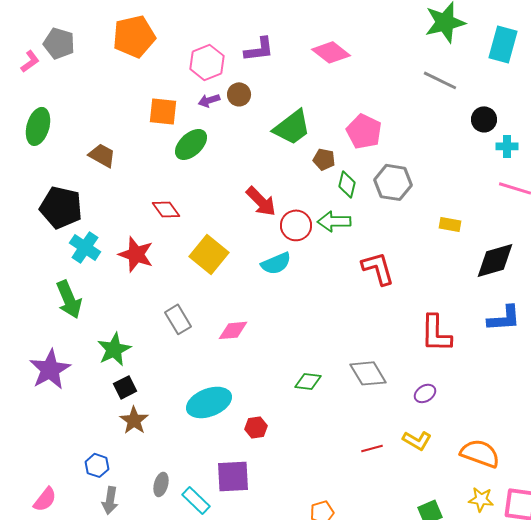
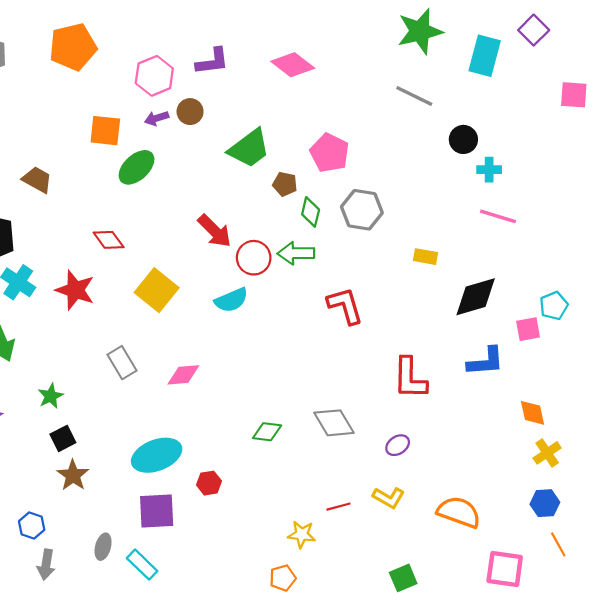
green star: (114, 349) -> (51, 396), size x0.7
purple square: (233, 476) -> (157, 511), moved
yellow star: (481, 499) -> (302, 534), moved

